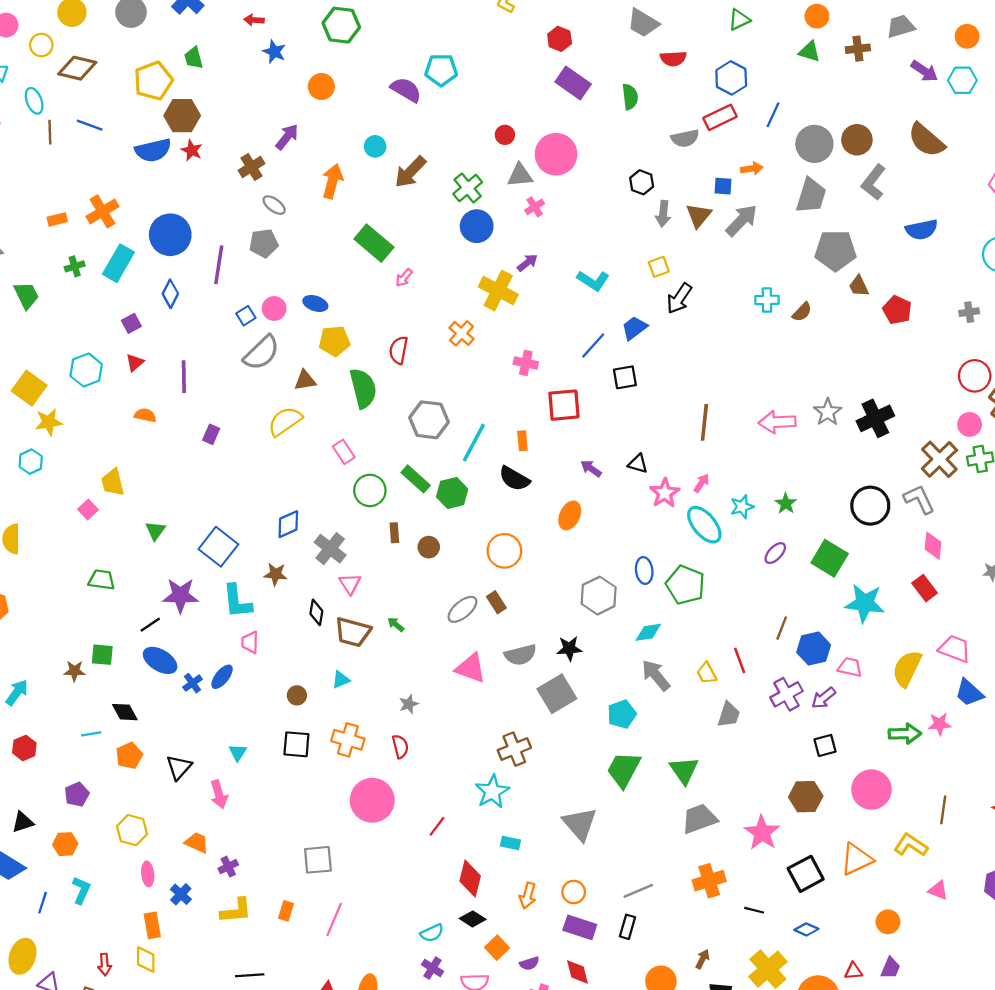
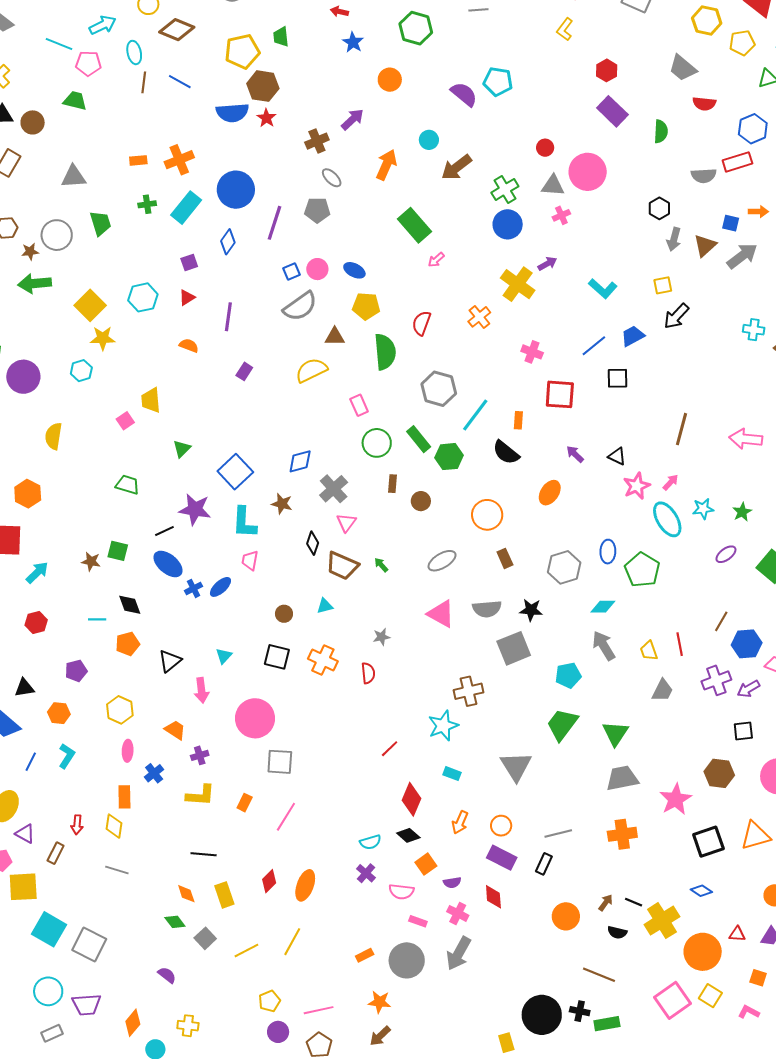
brown rectangle: (496, 602) -> (505, 558), moved
pink circle: (372, 800) -> (255, 718), moved
black line: (754, 910) -> (634, 902), moved

